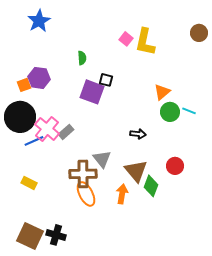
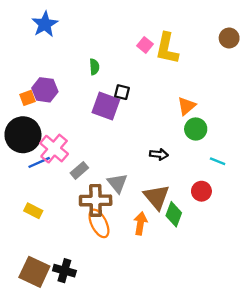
cyan line: (189, 111) -> (218, 161), moved
gray rectangle: (66, 132) -> (79, 170), moved

